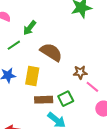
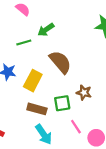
pink line: (92, 87) -> (76, 127), moved
green square: (66, 99) -> (62, 103), moved

